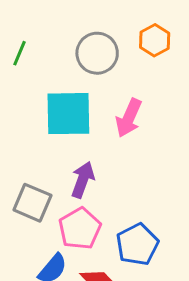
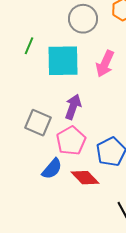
green line: (19, 53) -> (29, 46), moved

